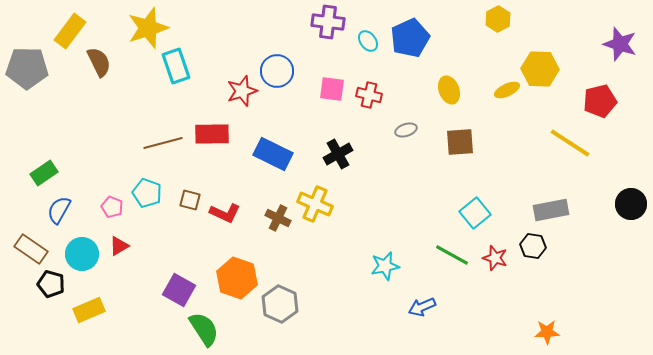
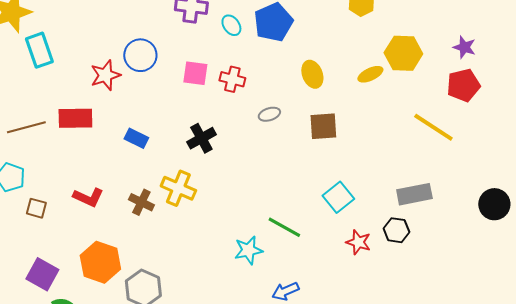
purple star: (620, 44) -> (464, 47), moved, size x0.7
blue rectangle: (273, 154) -> (136, 138), size x0.6
brown square: (190, 200) -> (36, 208), moved
black circle: (631, 204) -> (494, 204), moved
green line: (452, 255) -> (284, 227), moved

